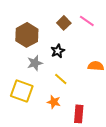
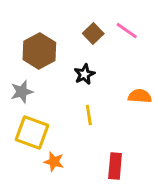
gray star: (35, 63) -> (22, 92), moved
yellow line: (61, 79) -> (89, 115), turned 40
orange star: (54, 102) -> (54, 162), moved

